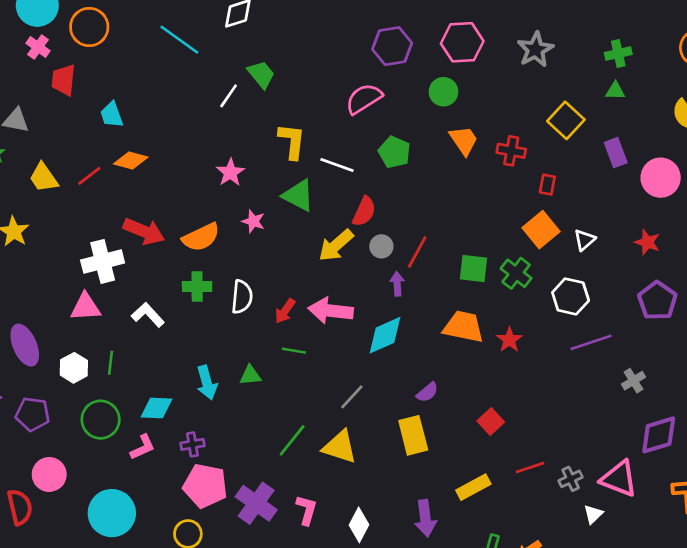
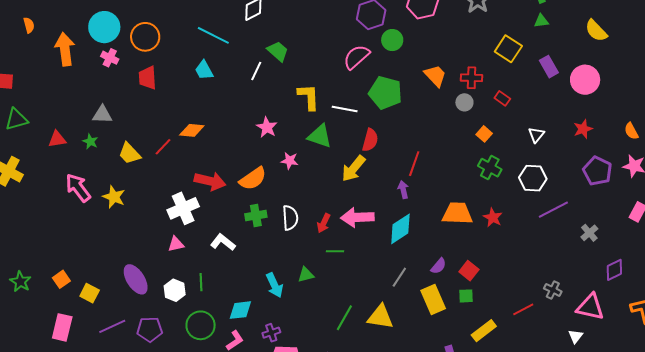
red trapezoid: (63, 80) -> (147, 78), moved
green circle: (443, 92) -> (392, 40), moved
cyan trapezoid: (112, 115) -> (204, 70), moved
green pentagon: (394, 152) -> (385, 93), size x1.4
red rectangle: (547, 185) -> (502, 98), turned -56
orange square: (541, 230) -> (484, 134), moved, size x0.6
red star: (647, 242) -> (583, 129), turned -30
gray circle: (381, 246) -> (464, 102), moved
green square: (474, 269) -> (466, 296), moved, size x0.7
pink triangle: (85, 307) -> (176, 244), size x0.7
gray line: (352, 397) -> (399, 277), moved
red square: (491, 421) -> (469, 271), moved
purple diamond: (659, 435) -> (614, 270), size x0.7
gray cross: (571, 479) -> (553, 290), moved, turned -30

